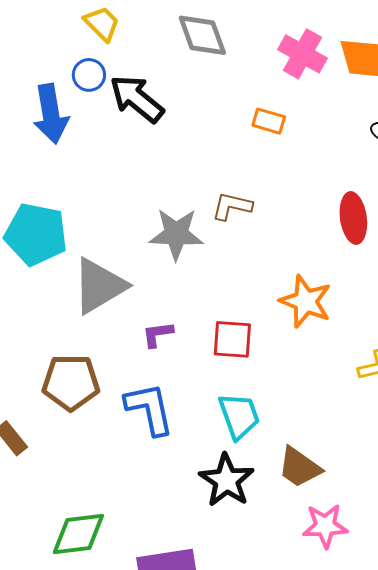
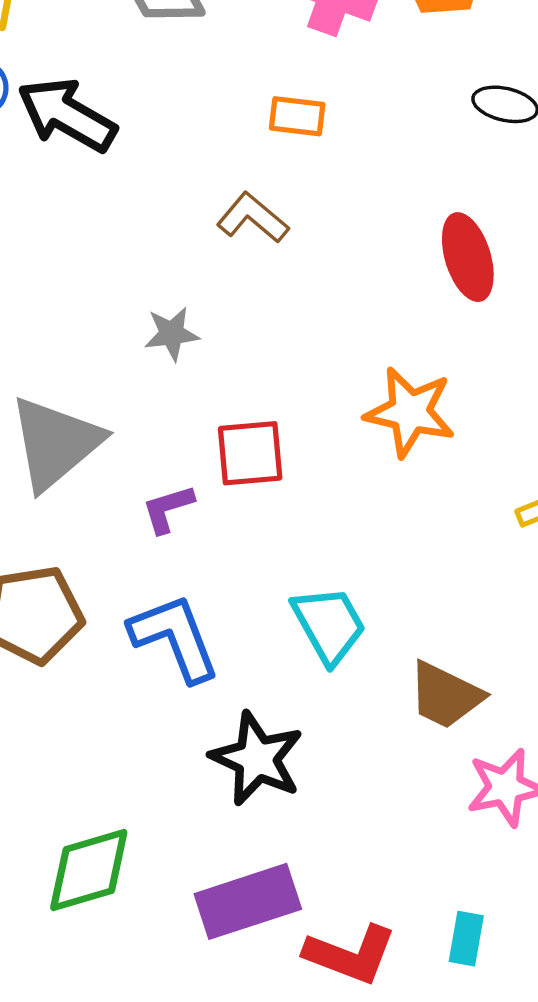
brown L-shape: (232, 206) -> (253, 218), moved, turned 36
gray star: (176, 234) -> (172, 334), size x0.6
red square: (232, 339) -> (250, 453), moved
black star: (227, 480) -> (257, 759), moved

